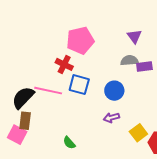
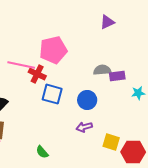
purple triangle: (134, 36) -> (107, 22), moved, turned 42
pink line: (48, 91) -> (21, 65), moved
yellow square: (138, 133) -> (111, 142), turned -36

